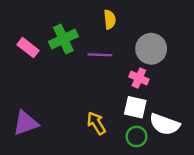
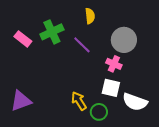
purple line: (100, 55) -> (82, 45), turned 42
green circle: (136, 136) -> (99, 112), moved

